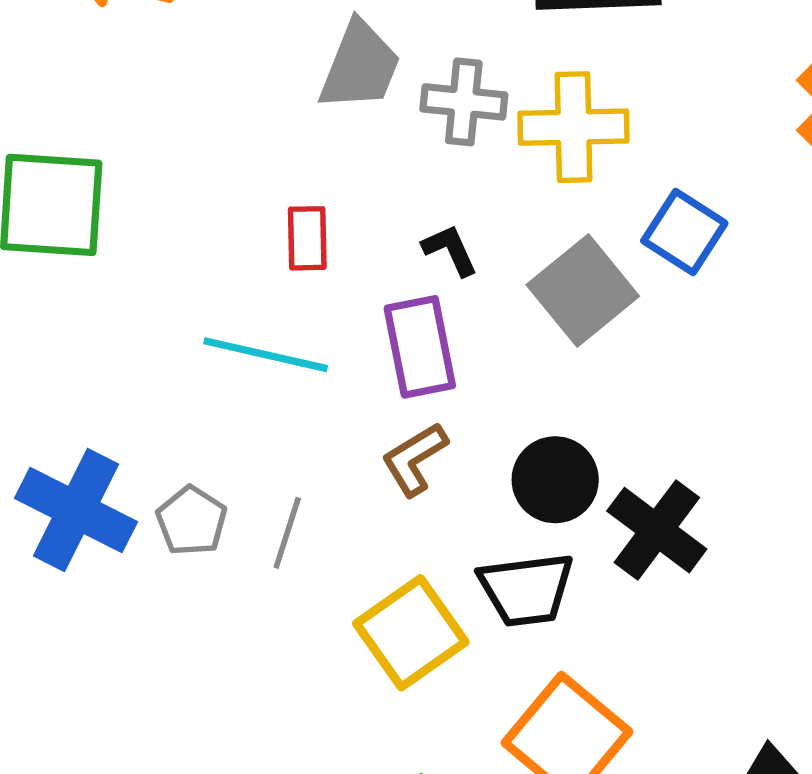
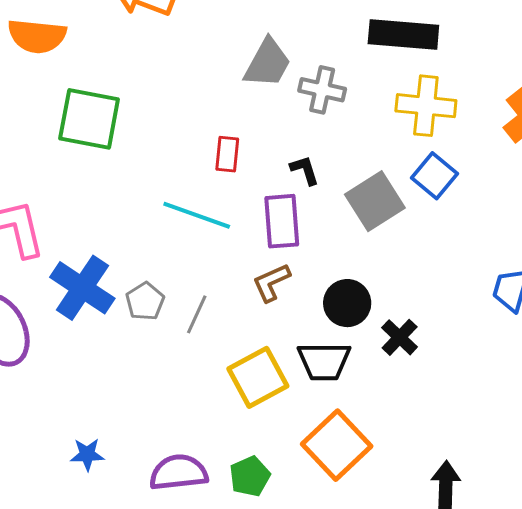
yellow cross: (573, 127) -> (426, 106), moved
black cross: (657, 530) -> (400, 337), size x0.7

